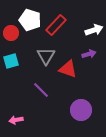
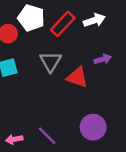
white arrow: (94, 30) -> (94, 20), moved
purple line: (41, 90) -> (47, 136), moved

